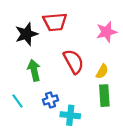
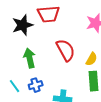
blue cross: (51, 100) -> (36, 85), moved

